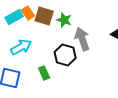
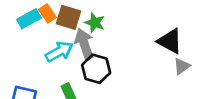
gray arrow: (82, 39) -> (84, 44), moved
cyan arrow: (21, 47) -> (59, 52), moved

